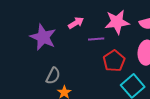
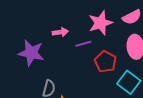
pink arrow: (76, 23) -> (60, 32), turned 35

